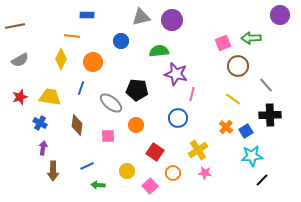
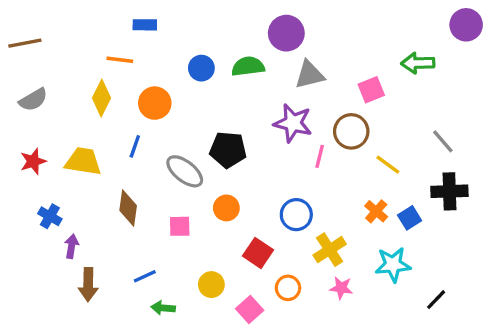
gray triangle: (141, 17) -> (310, 75), moved
pink square: (223, 43) -> (371, 90), moved
green semicircle: (159, 51) -> (248, 66), moved
brown circle: (238, 66) -> (351, 131), moved
blue circle: (178, 118) -> (296, 215), moved
blue cross: (40, 123) -> (50, 216), moved
cyan star: (252, 156) -> (393, 265), moved

